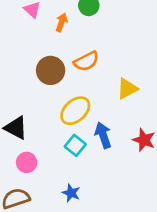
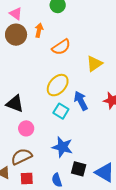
orange arrow: (61, 22) -> (39, 30), moved
brown circle: (51, 70) -> (16, 35), moved
blue star: (71, 193) -> (62, 147), size x1.5

